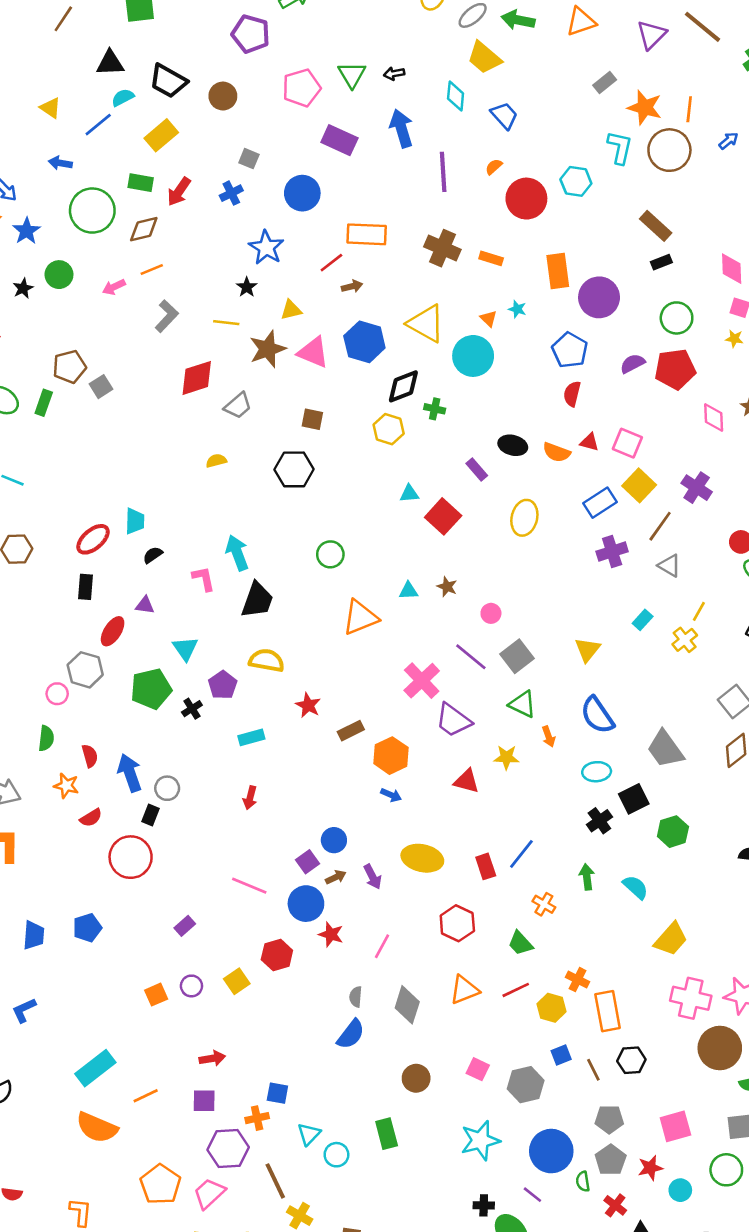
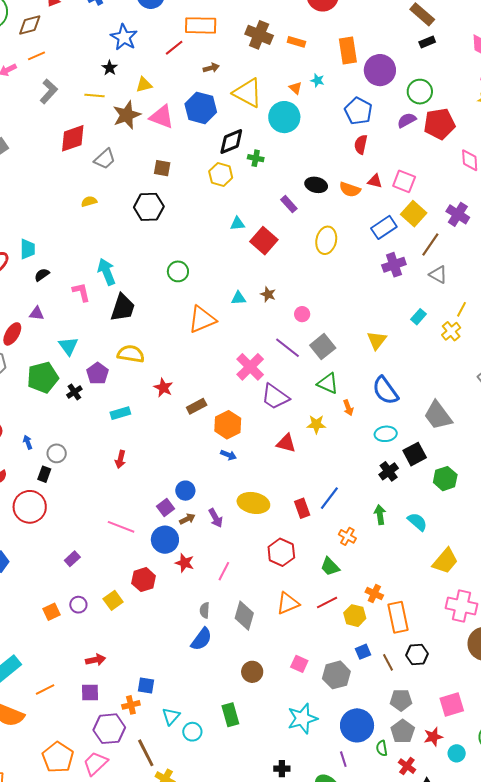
brown arrow: (352, 286) -> (211, 68), moved
green circle: (677, 318) -> (420, 92), moved
blue arrow: (130, 773) -> (28, 442), size x0.5
purple line: (532, 1195) -> (343, 759), turned 35
black cross: (484, 1205) -> (282, 769), moved

